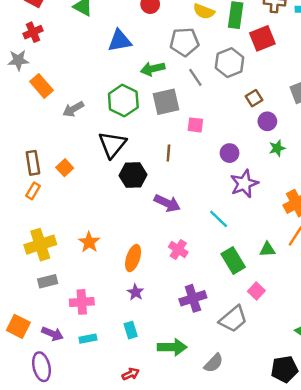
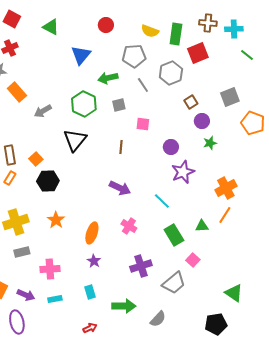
blue triangle: (120, 41) -> (81, 55), turned -40
gray square: (166, 102) -> (119, 105), size x0.6
black hexagon: (133, 175) -> (48, 181), moved

